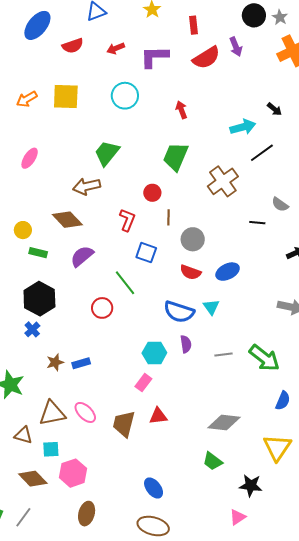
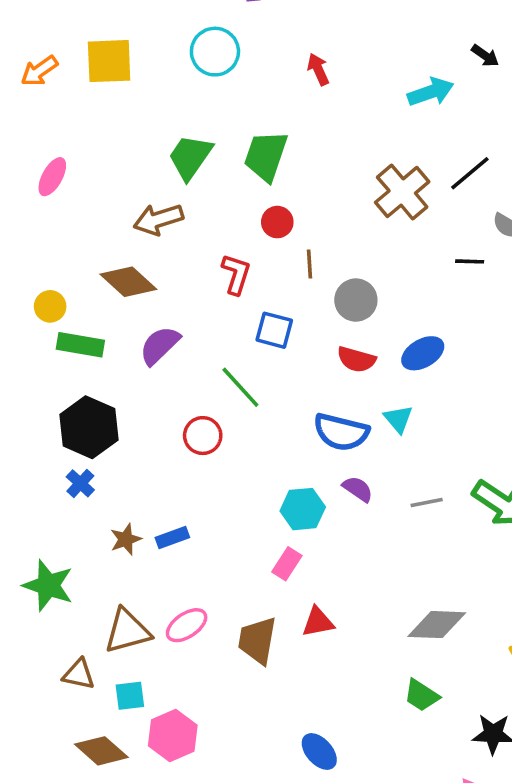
black line: (262, 153) -> (470, 173), moved
green trapezoid: (176, 157) -> (266, 156), moved
green rectangle: (38, 253) -> (80, 345), size x1.4
purple semicircle: (186, 344) -> (358, 489), turned -42
pink ellipse: (85, 412) -> (187, 625), turned -75

